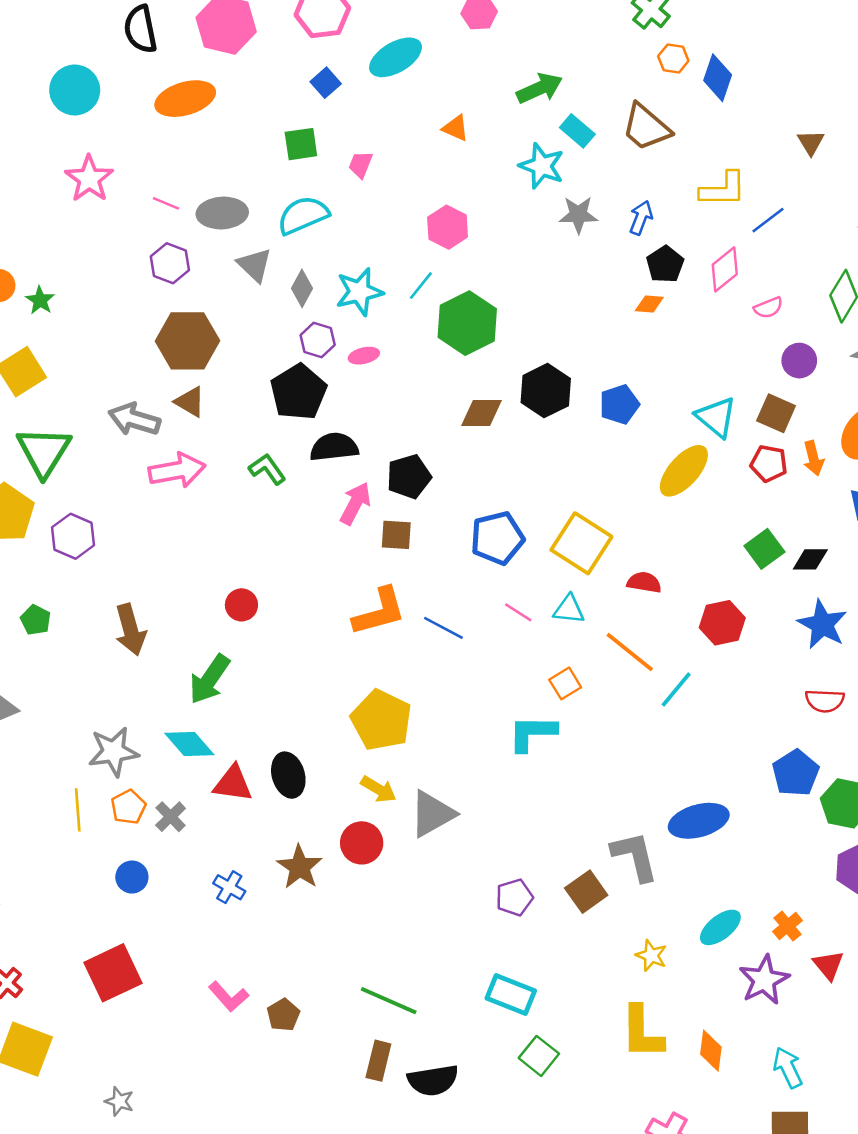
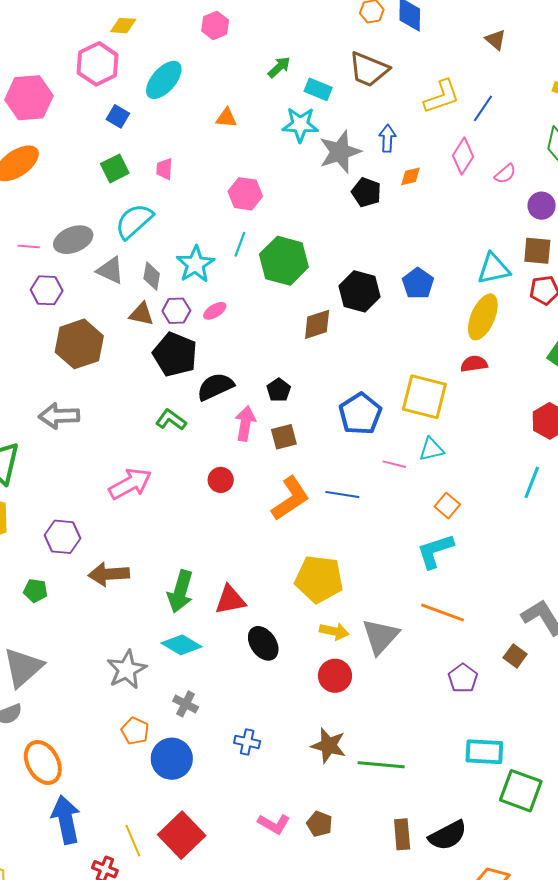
green arrow: (540, 88) -> (279, 67), size x0.7
gray star: (578, 215) -> (340, 152), size x1.4
black pentagon: (665, 264) -> (366, 192), moved
orange diamond: (649, 304) -> (410, 176), moved
brown triangle: (190, 402) -> (141, 314), moved
cyan triangle: (716, 417) -> (494, 269), turned -33
pink arrow: (177, 470) -> (130, 484), moved
black pentagon: (409, 477) -> (279, 390), size x0.7
purple hexagon: (73, 536) -> (63, 537), moved
red semicircle: (644, 582) -> (474, 364), moved
red circle: (241, 605) -> (221, 480), moved
brown arrow: (130, 630) -> (109, 574), turned 120
orange line: (630, 652) -> (443, 613), moved
red triangle: (233, 784) -> (230, 600), moved
orange pentagon: (128, 807) -> (135, 731), moved
yellow line: (78, 810) -> (133, 841), moved
brown star: (300, 867) -> (329, 746), moved
blue circle: (132, 877) -> (172, 759), size x1.6
brown square: (586, 892) -> (515, 656), size x0.7
green line: (389, 1001) -> (381, 765), moved
green square: (539, 1056) -> (521, 791), size x1.4

